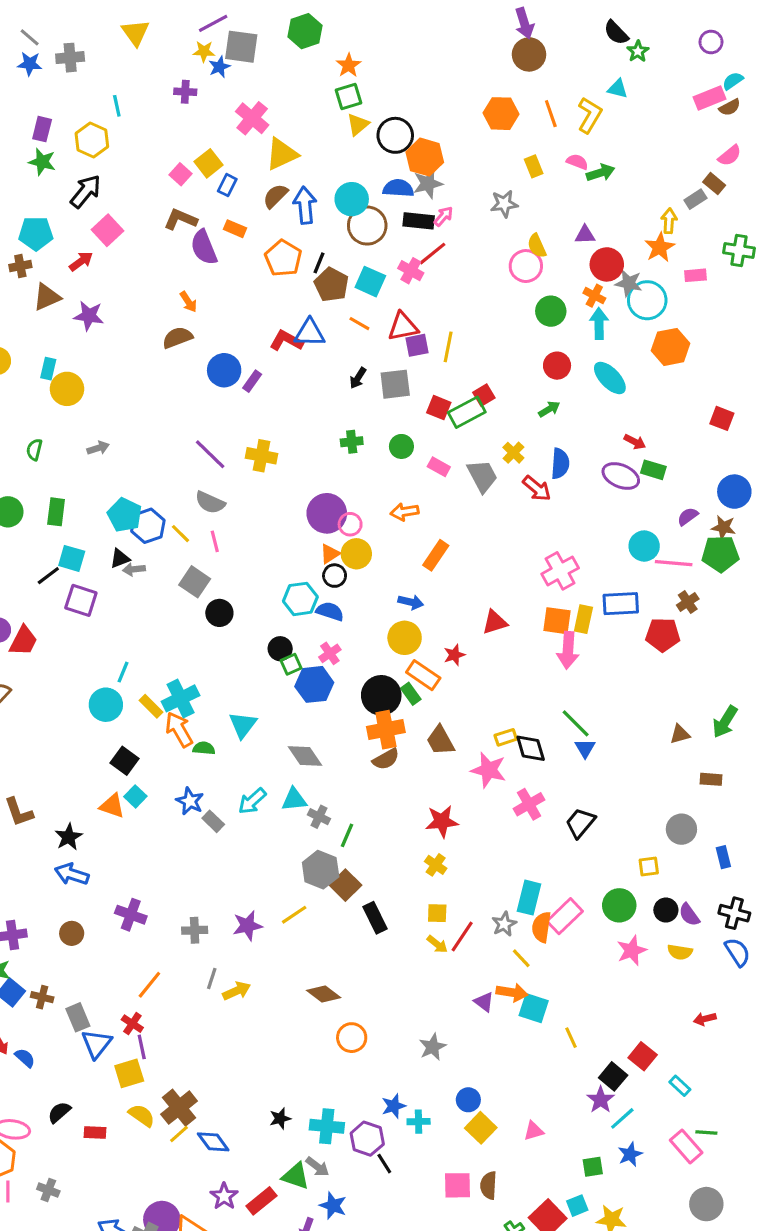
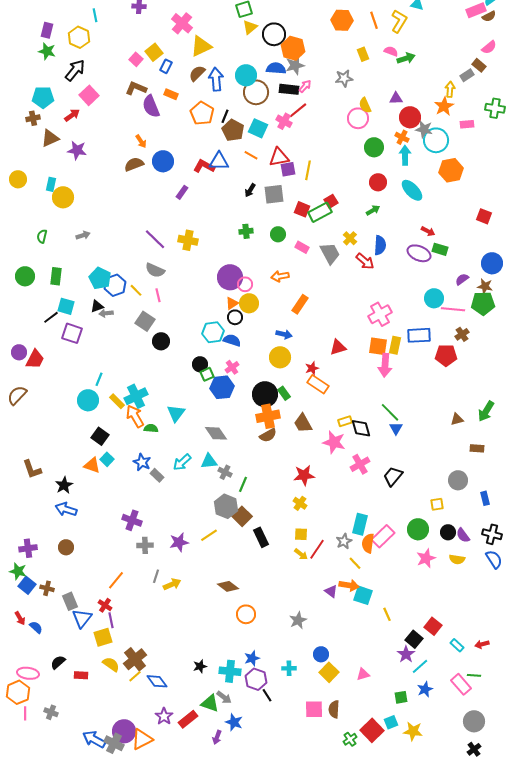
blue circle: (224, 370) -> (163, 161), moved
orange rectangle: (423, 675) -> (318, 384), moved
purple cross: (131, 915) -> (132, 520), moved
red arrow: (705, 1019) -> (482, 644), moved
blue star: (394, 1106) -> (252, 658), moved

